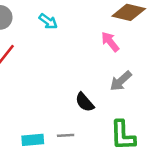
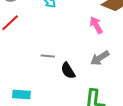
gray line: (66, 135) -> (48, 56), moved

